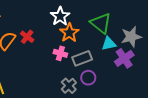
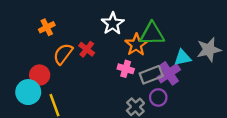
white star: (60, 16) -> (113, 24), moved
green triangle: (101, 23) -> (152, 34), moved, turned -40
purple cross: (124, 58) -> (169, 73), moved

